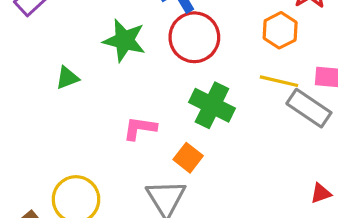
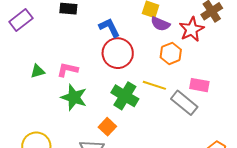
green star: (124, 40) -> (74, 97), moved
yellow line: (279, 81) -> (154, 85), moved
pink L-shape: (140, 128) -> (67, 70), moved

